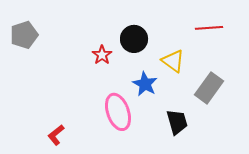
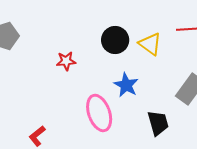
red star: (102, 55) -> (66, 61), moved, turned 30
yellow triangle: (173, 61) -> (150, 44), moved

